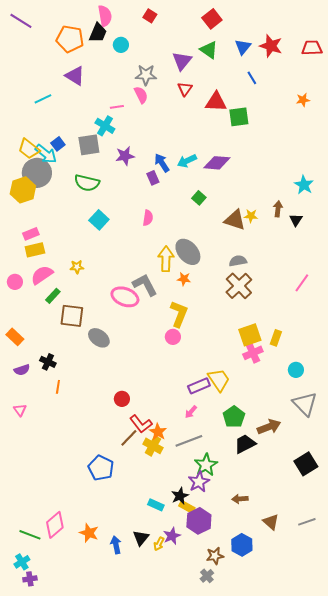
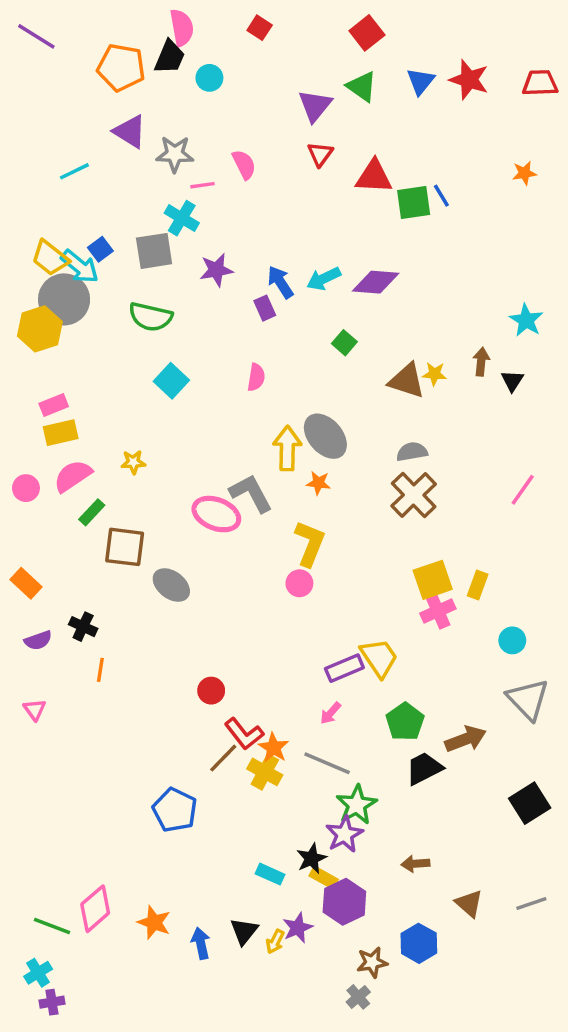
gray star: (146, 75) -> (175, 154), moved
blue line: (252, 78) -> (441, 196), moved
gray line: (189, 441) -> (327, 763), turned 44

